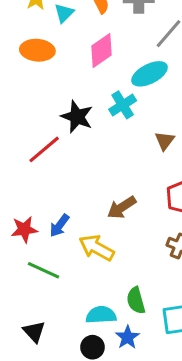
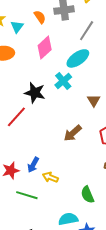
brown arrow: (122, 207) -> (73, 133), moved
yellow arrow: (97, 248) -> (50, 177), moved, size x0.7
green semicircle: (136, 300) -> (88, 195), moved

